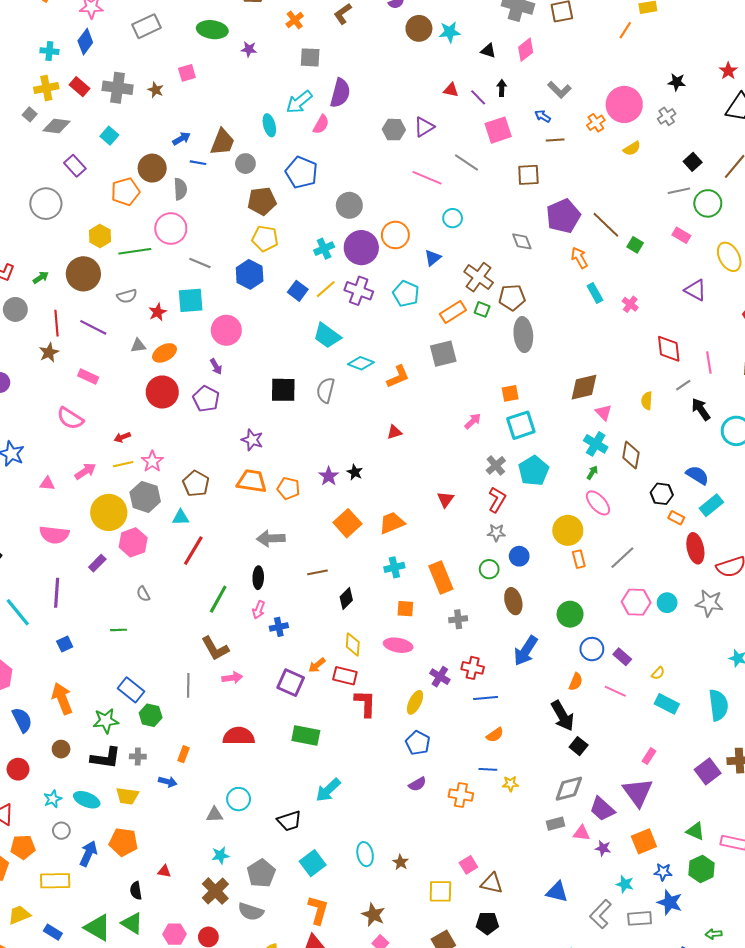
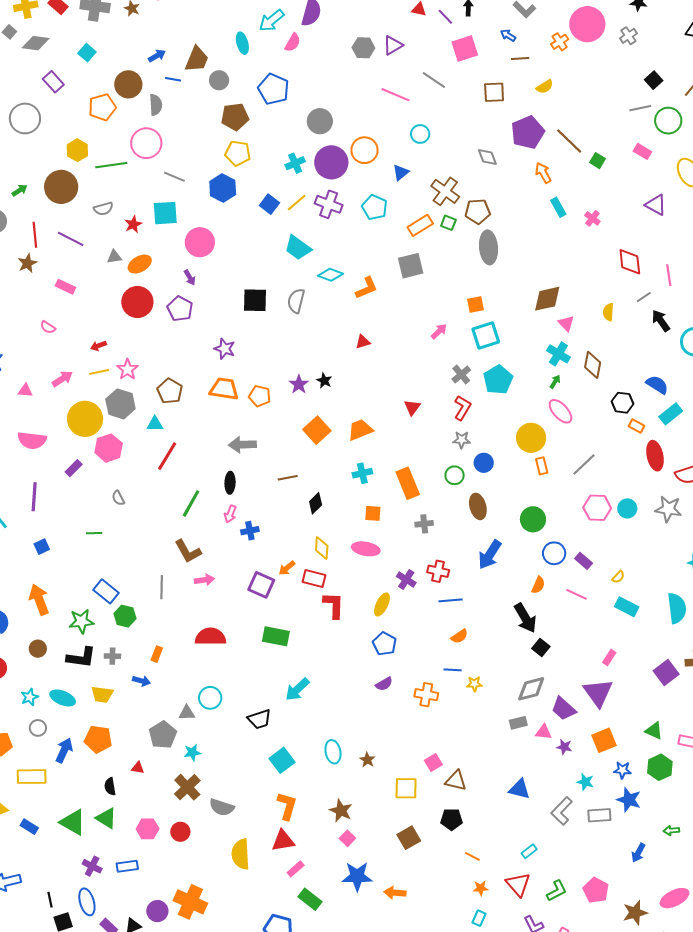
yellow semicircle: (632, 148) -> (545, 87), moved
pink semicircle: (70, 418) -> (48, 327), size x0.6
gray pentagon: (261, 873) -> (163, 735), moved

